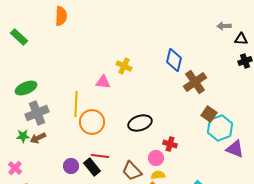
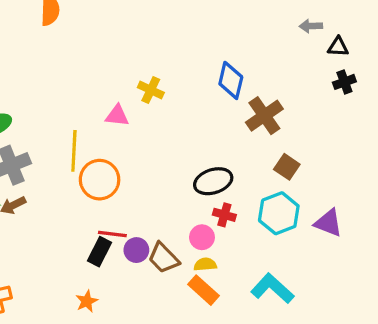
black ellipse: (140, 123) -> (213, 181), moved
cyan hexagon: (220, 128) -> (279, 213), moved
purple circle: (71, 166) -> (136, 250), moved
black rectangle: (92, 167) -> (100, 252), turned 66

